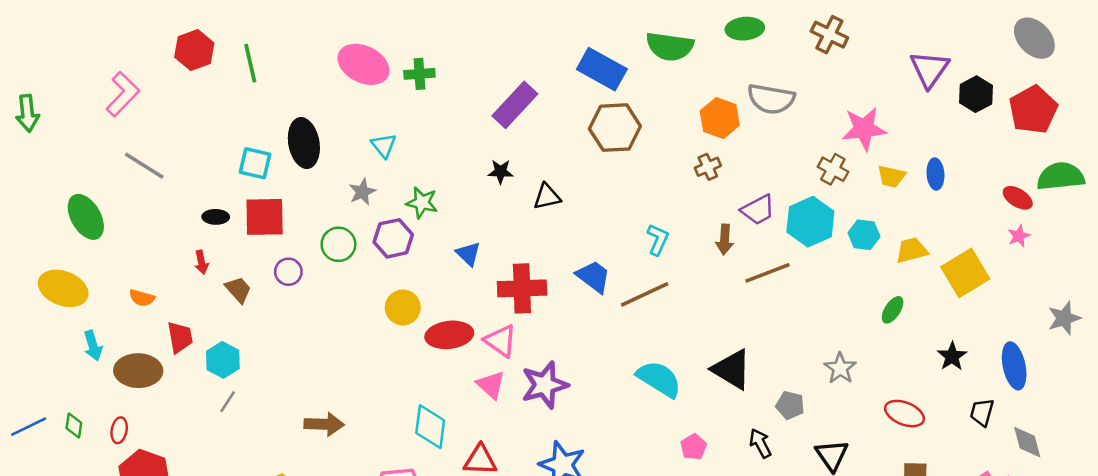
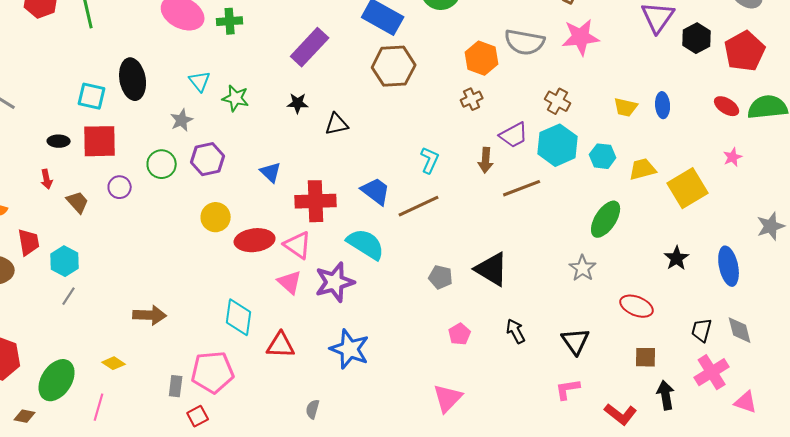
pink star: (864, 129) -> (581, 37), moved
brown cross: (833, 169) -> (558, 101), moved
red ellipse: (1018, 198) -> (727, 106), moved
green star: (422, 203) -> (236, 98), moved
green ellipse: (893, 310) -> (606, 219), moved, size x1.6
cyan semicircle: (659, 379) -> (366, 244), moved
gray pentagon: (790, 405) -> (441, 277), moved
black trapezoid: (982, 412) -> (702, 330), moved

